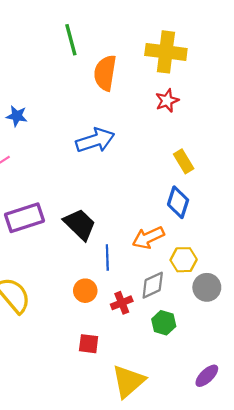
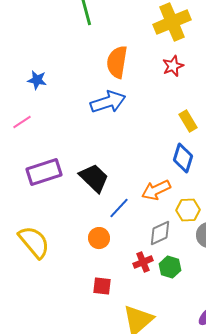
yellow cross: (166, 52) -> (172, 22), turned -30
orange semicircle: (105, 73) -> (117, 62), moved
blue line: (107, 258) -> (119, 208), turned 45
red cross: (122, 303) -> (143, 262), moved

